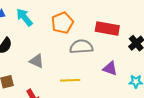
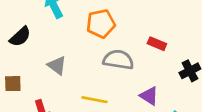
red rectangle: (107, 28) -> (157, 44), size x0.6

